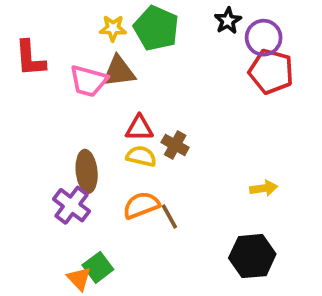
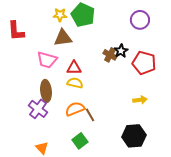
black star: (228, 21) -> (121, 51), moved
red pentagon: (271, 72) -> (144, 63), moved
pink trapezoid: (88, 81) -> (47, 60), moved
brown cross: (175, 145) -> (110, 55), moved
green square: (98, 267) -> (80, 141), moved

